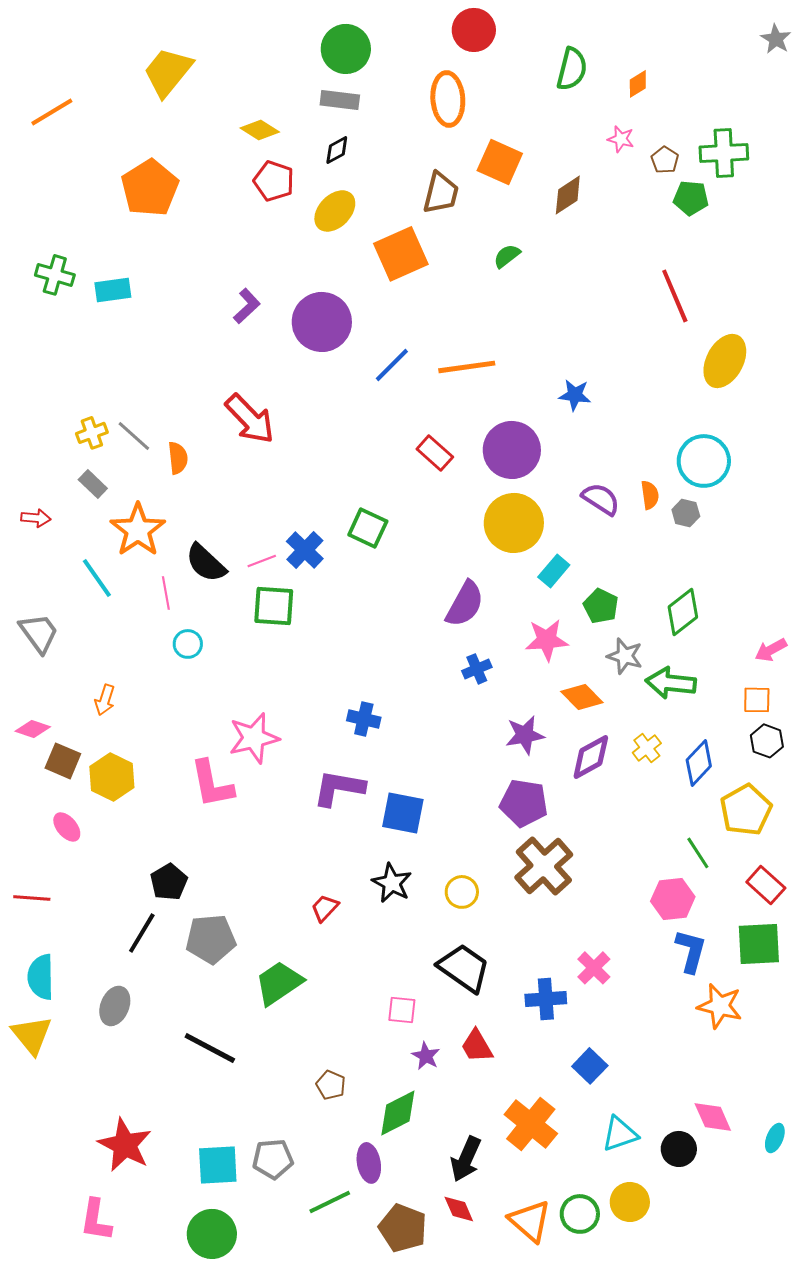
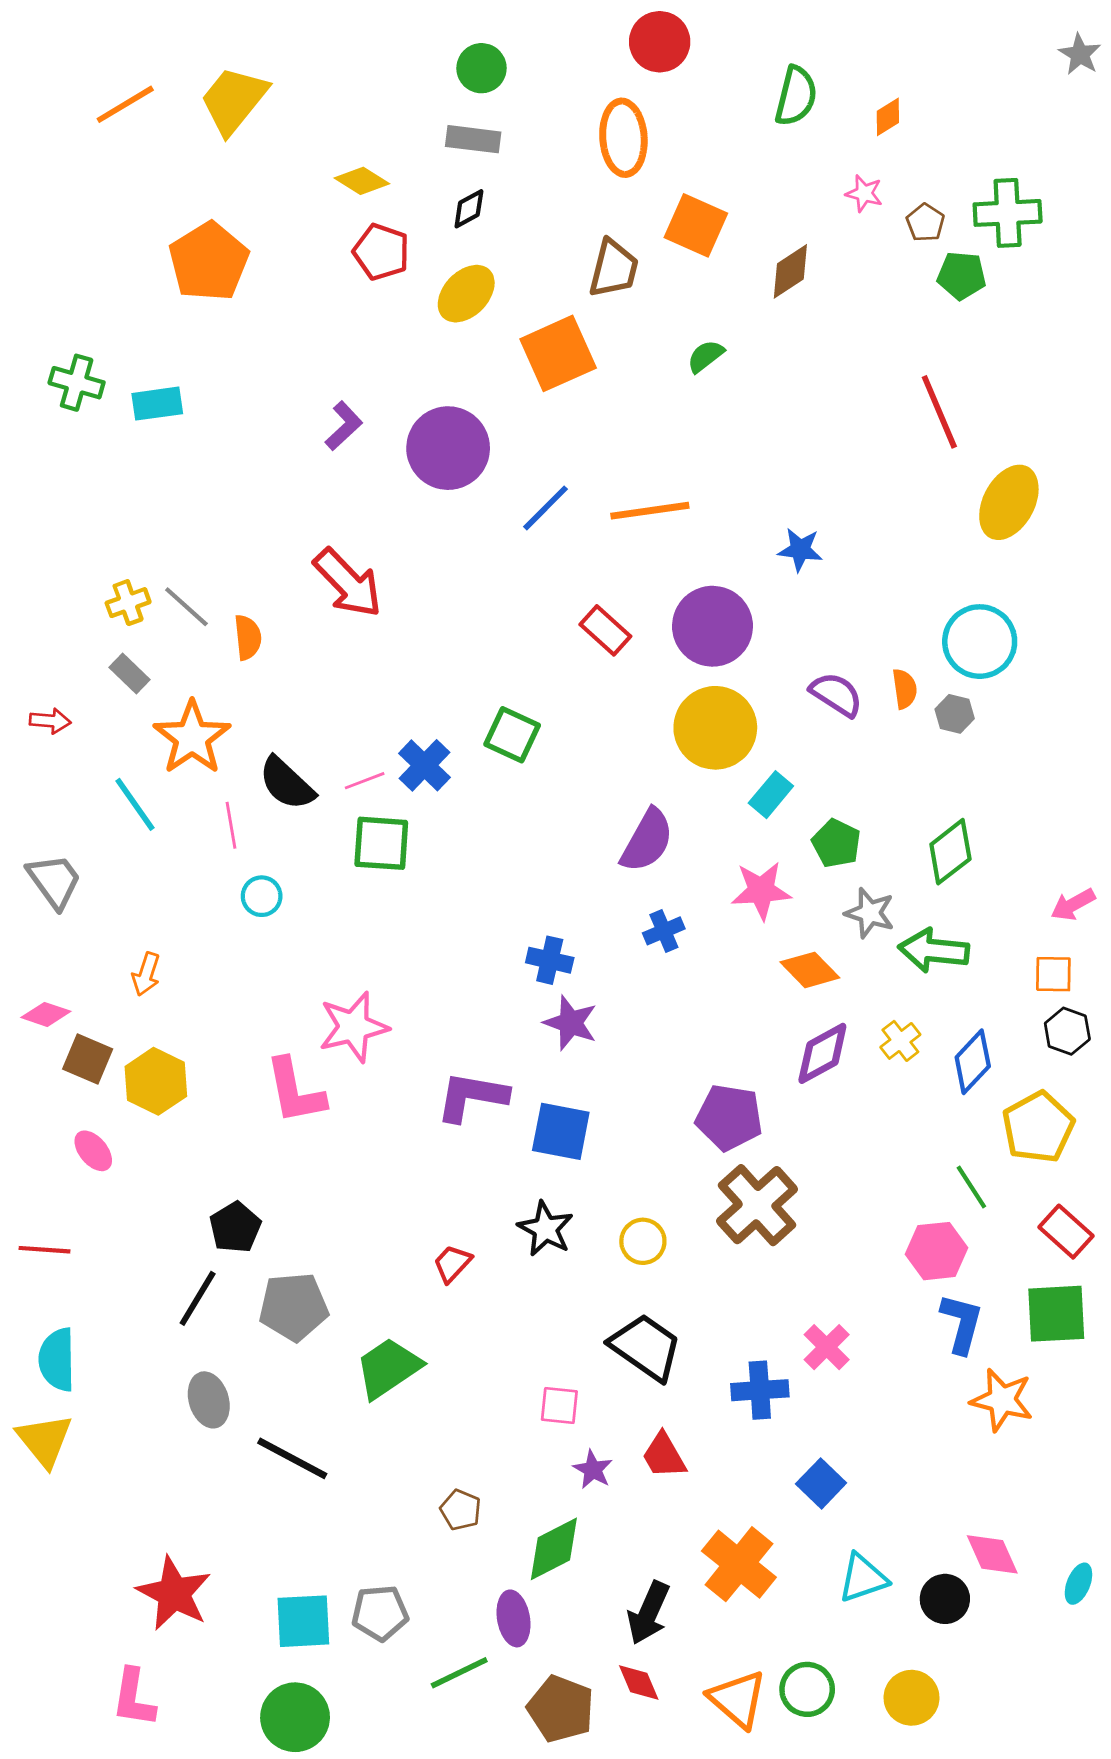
green circle: (346, 49) -> (481, 68), size x0.7
orange line: (52, 112) -> (125, 104), moved
blue cross: (364, 719) -> (550, 960), moved
purple star: (525, 735) -> (571, 1023), moved, turned 30
gray ellipse: (115, 1006) -> (209, 1400), moved, turned -39
yellow circle: (630, 1202) -> (911, 1698), moved

